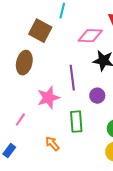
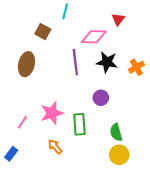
brown square: (40, 31) -> (43, 32), size x0.7
purple line: (72, 78) -> (75, 62), moved
pink star: (48, 98) -> (52, 113), moved

